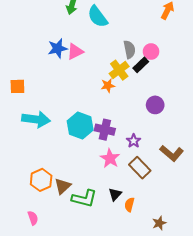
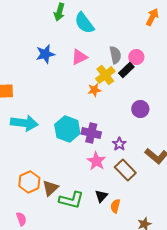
pink triangle: (75, 52) -> (79, 57), moved

